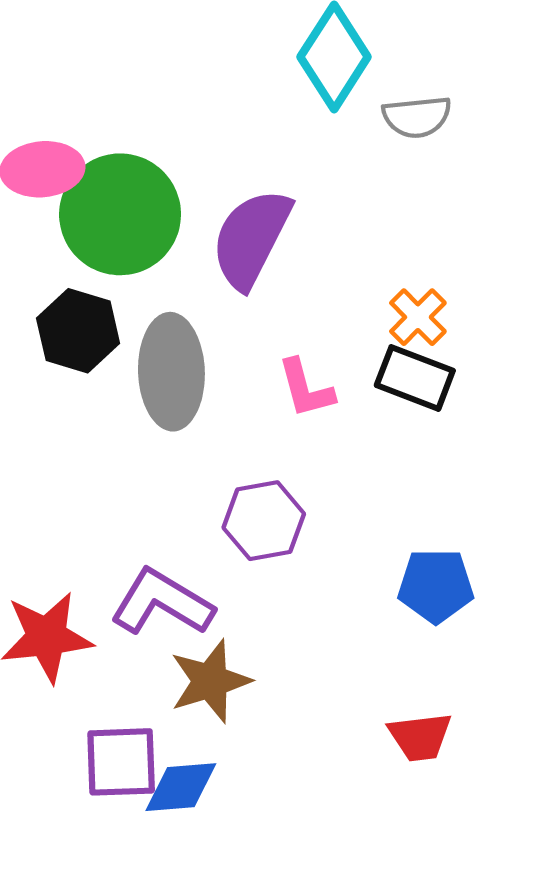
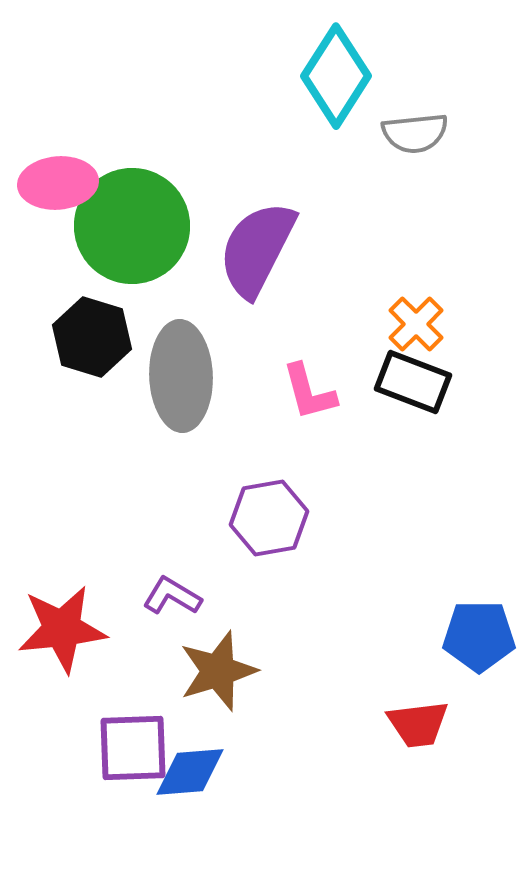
blue pentagon: (436, 586) -> (479, 636), moved
purple L-shape: (162, 602) -> (172, 596), size x0.6

